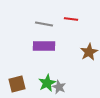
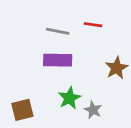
green star: (47, 83) -> (69, 98), moved
gray star: (59, 87) -> (93, 110), moved

